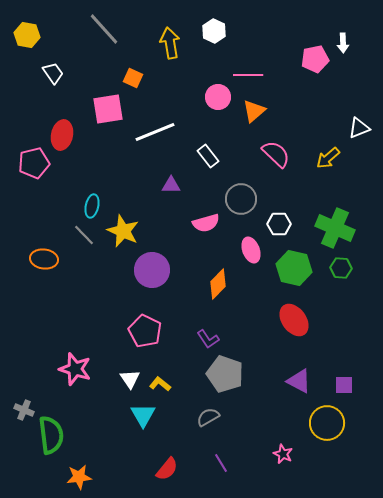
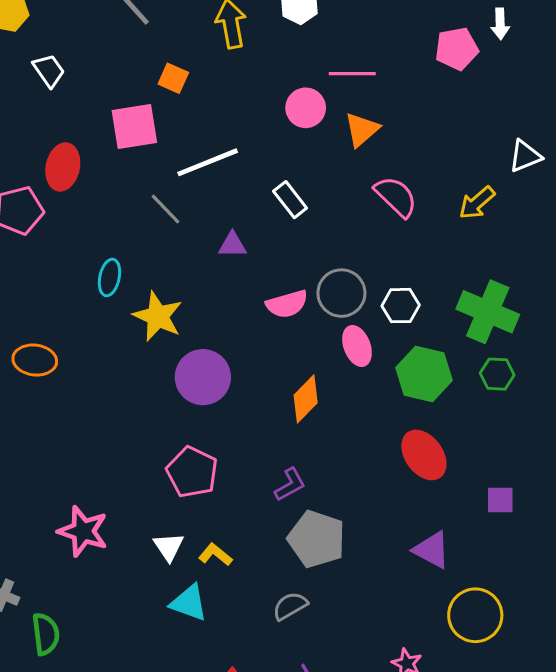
gray circle: (241, 199) -> (341, 293), moved
gray line: (84, 235) -> (166, 209), moved
purple L-shape: (208, 339) -> (290, 485), turned -85
purple square: (344, 385) -> (500, 500), moved
cyan triangle: (143, 415) -> (189, 603), turned -40
green semicircle: (51, 435) -> (46, 634), size x0.7

